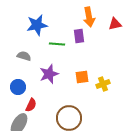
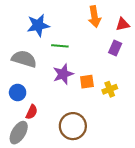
purple rectangle: (79, 36) -> (115, 48), moved, turned 32
gray semicircle: (24, 56) -> (24, 59), size x1.6
purple star: (49, 74) -> (63, 74), moved

